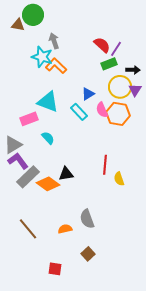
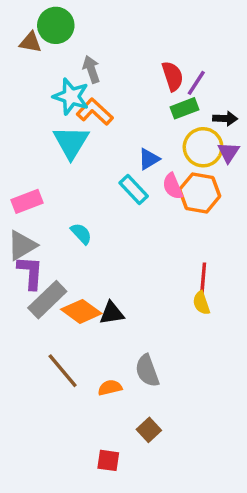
red semicircle: (102, 45) -> (173, 76), turned 30
cyan triangle: (48, 102) -> (71, 142), moved, turned 40
pink rectangle: (29, 119) -> (27, 201), moved
purple L-shape: (18, 161) -> (30, 273), turned 40
red line: (105, 165) -> (203, 279), moved
black triangle: (66, 174) -> (112, 313), moved
brown line: (28, 229) -> (63, 371), moved
red square: (55, 269) -> (108, 460), moved

